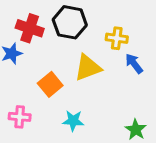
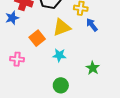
cyan star: (73, 121) -> (59, 55), moved

